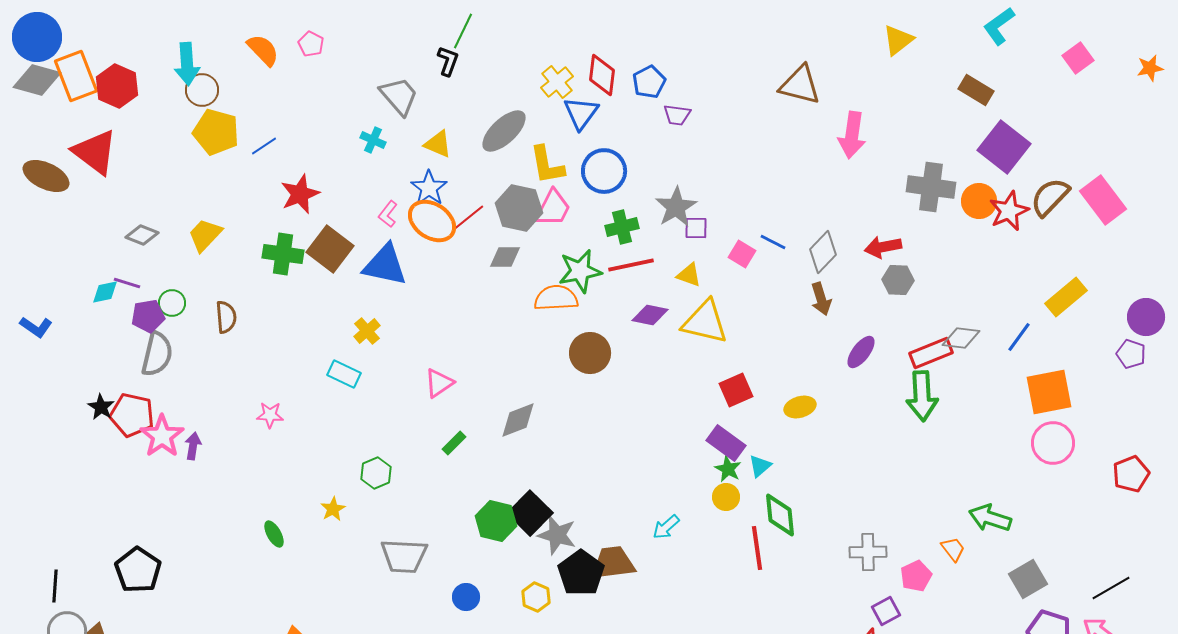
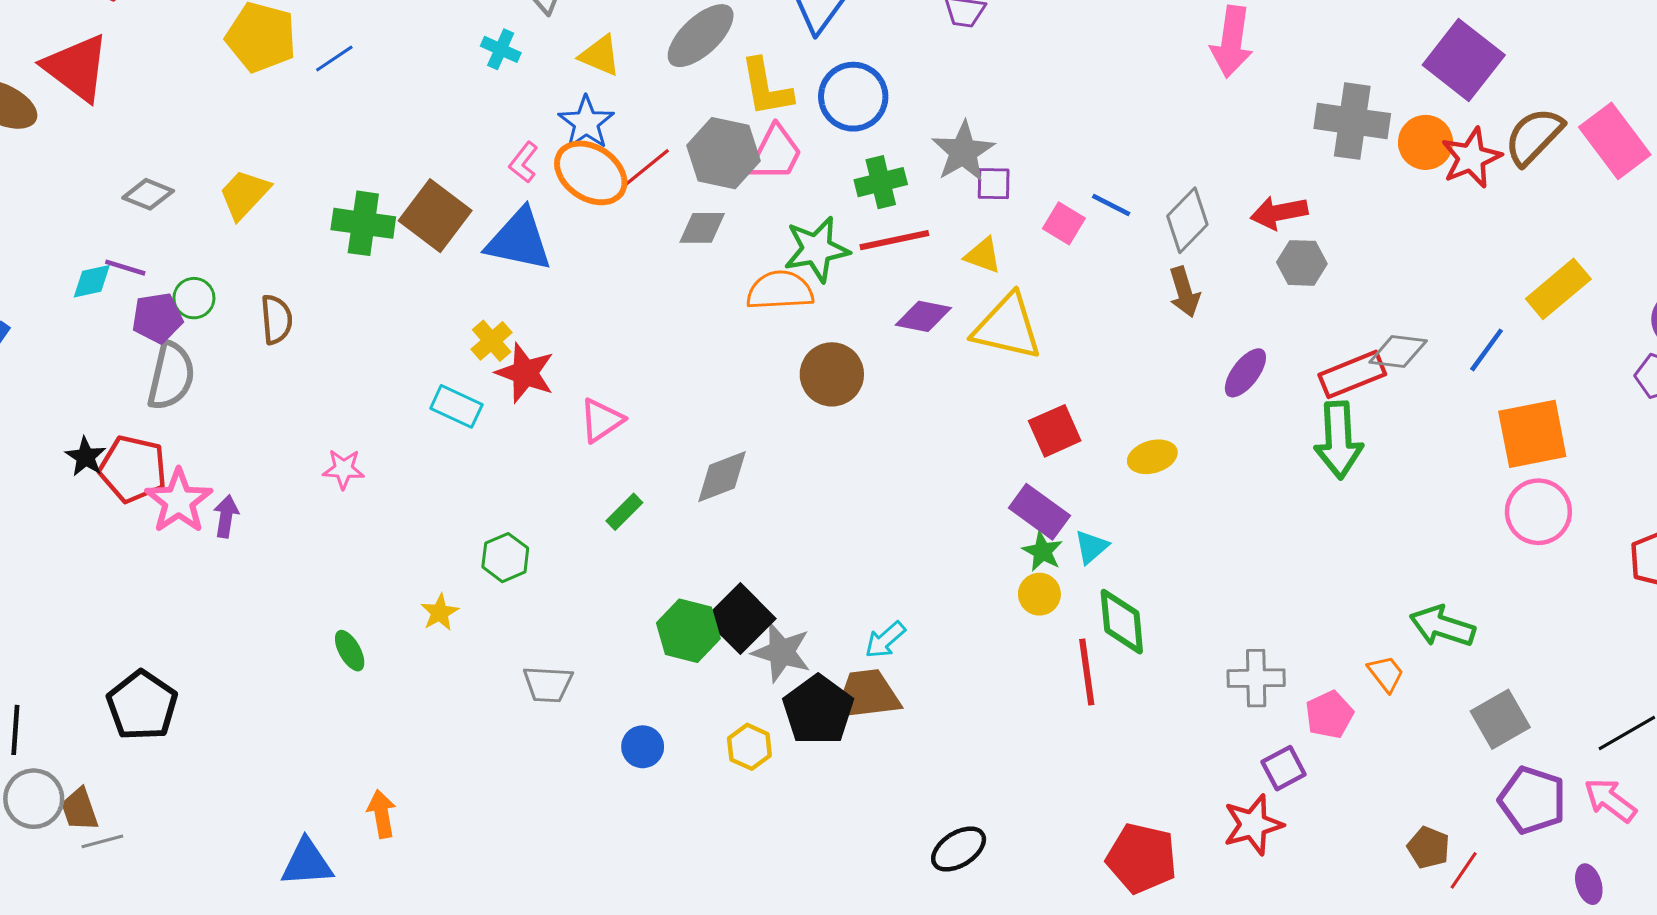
red star: (300, 194) -> (525, 373), moved, turned -30
cyan arrow: (666, 527) -> (885, 640), moved
gray trapezoid: (404, 556) -> (548, 684), size x0.7

